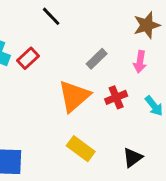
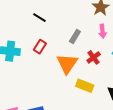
red rectangle: (28, 58) -> (40, 47), moved
yellow rectangle: (81, 149) -> (85, 86), moved

